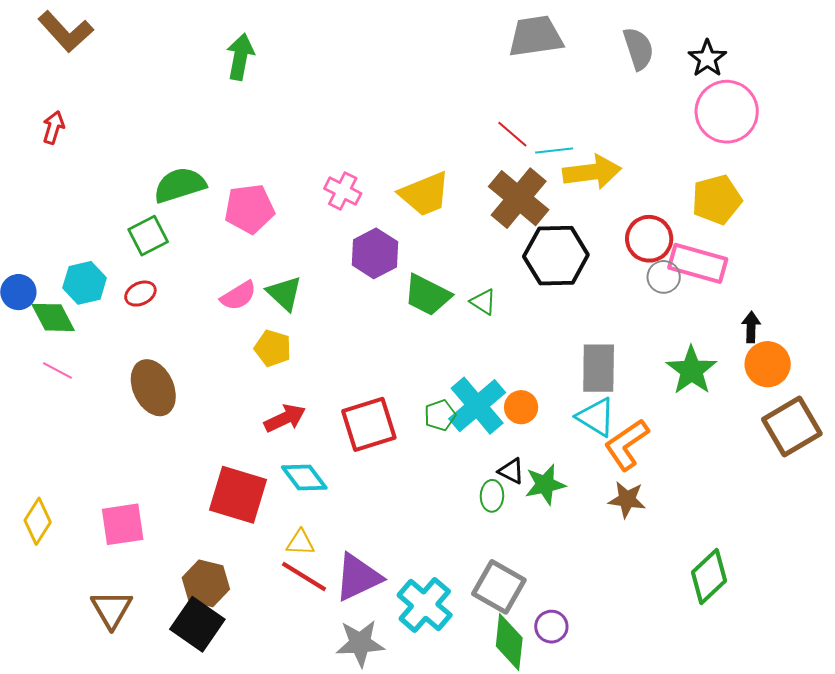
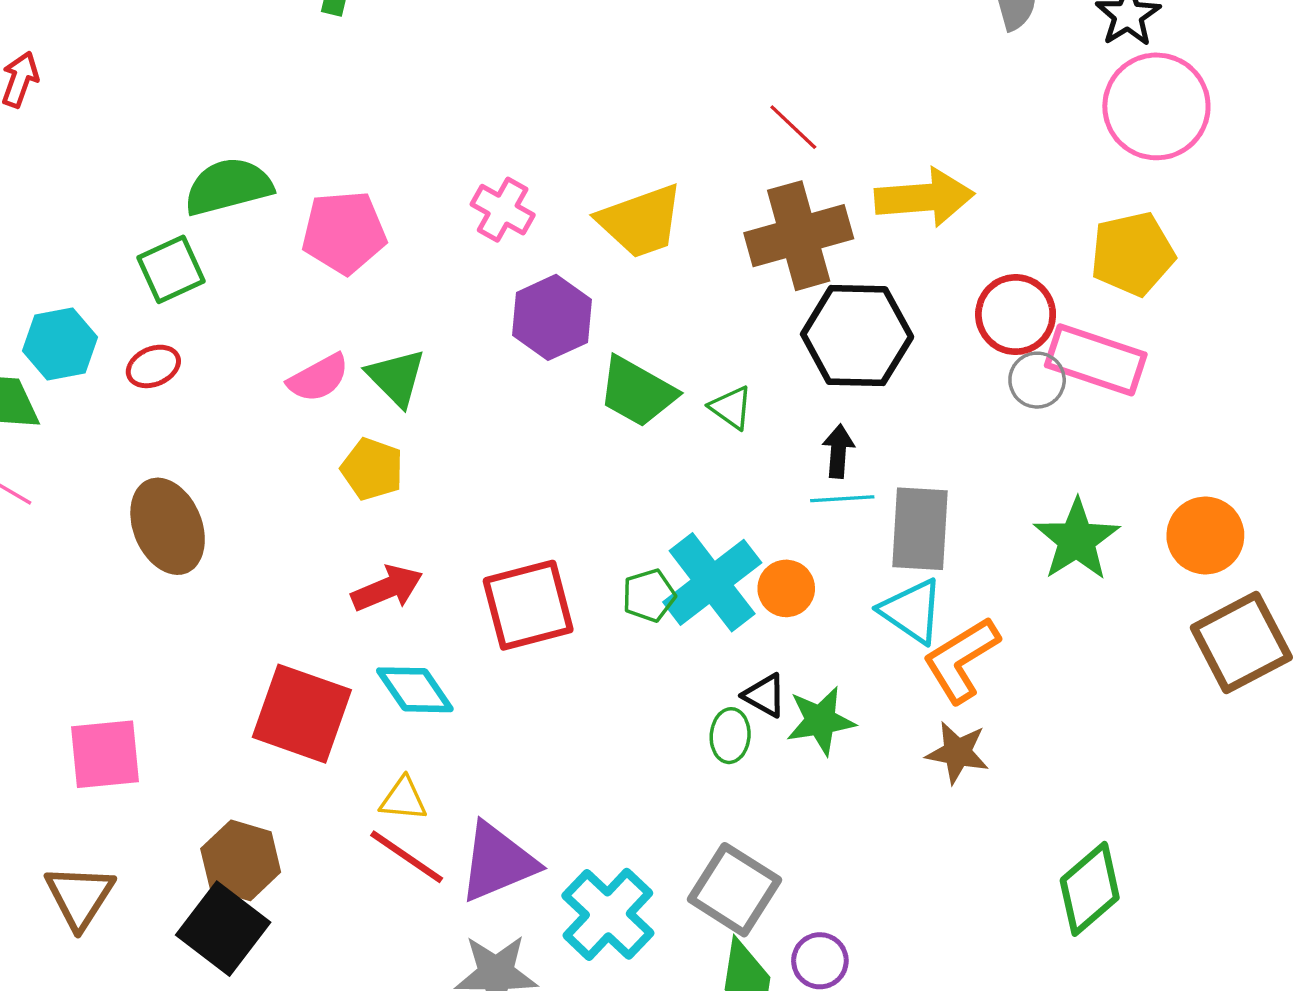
cyan line: (554, 151) -> (842, 499), moved
brown cross: (519, 198) -> (799, 236), turned 32
black arrow: (751, 327) -> (838, 451), moved

